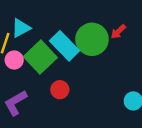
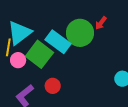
cyan triangle: (21, 28) -> (19, 33), size x1.5
red circle: (60, 90) -> (53, 86), moved

